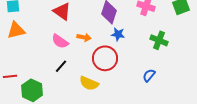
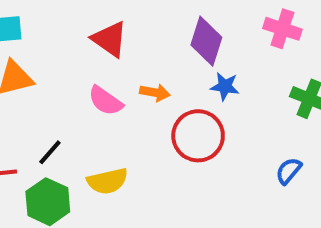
black line: (61, 66) -> (50, 152), moved
yellow semicircle: (89, 83) -> (108, 181), moved, turned -36

